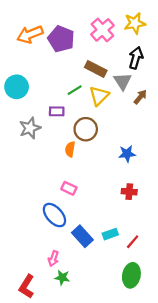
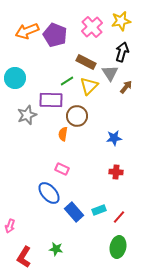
purple rectangle: (57, 111) -> (51, 100), size x1.6
pink arrow: (53, 259) -> (10, 226), moved

